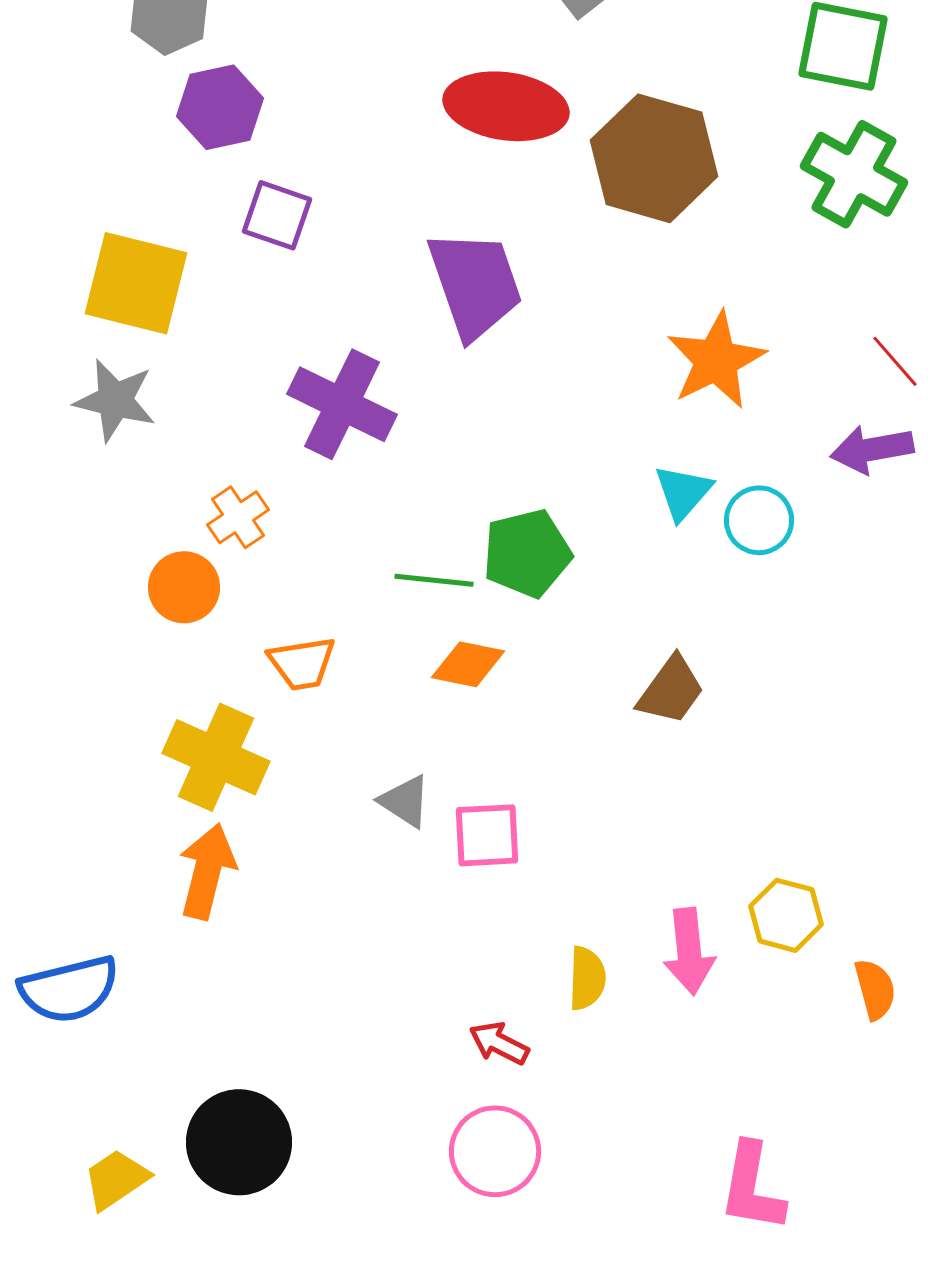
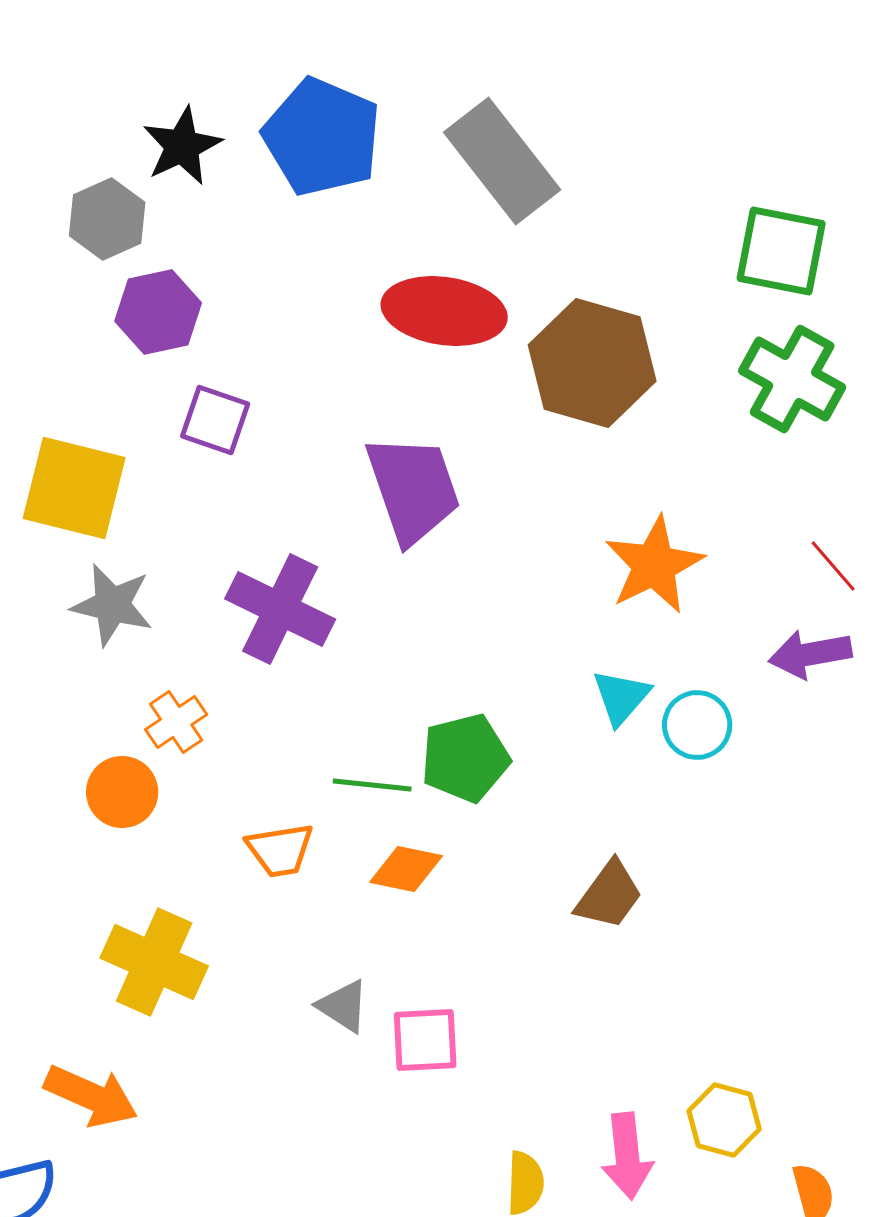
gray star: (115, 400) -> (112, 605), moved
orange trapezoid: (302, 663) -> (280, 850), moved
orange arrow: (207, 871) -> (91, 1096), moved, turned 100

